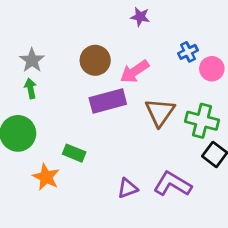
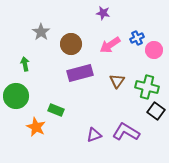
gray star: (32, 60) -> (41, 32), moved
pink arrow: (135, 72) -> (110, 45), moved
brown triangle: (160, 112) -> (117, 81), size x0.7

